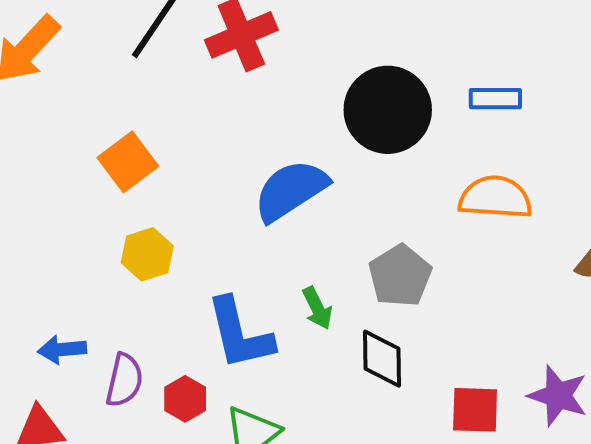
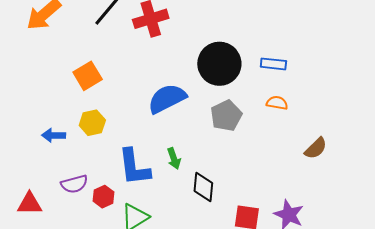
orange semicircle: (495, 197) -> (277, 103), moved, size x0.6
gray pentagon: (400, 276) -> (226, 116), moved
blue arrow: (62, 350) -> (54, 135), moved
purple semicircle: (124, 380) -> (74, 184), turned 56

